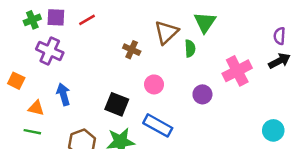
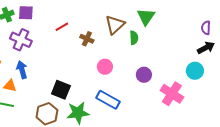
red line: (87, 20) -> (62, 27), moved
pink cross: (237, 71) -> (172, 94), moved, turned -30
blue arrow: (63, 94) -> (22, 70), moved
black square: (117, 104) -> (61, 90), moved
cyan circle: (273, 130) -> (195, 71), moved

